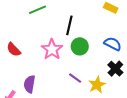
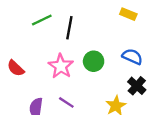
black line: (69, 25) -> (69, 28), moved
purple line: (75, 78) -> (66, 102), moved

